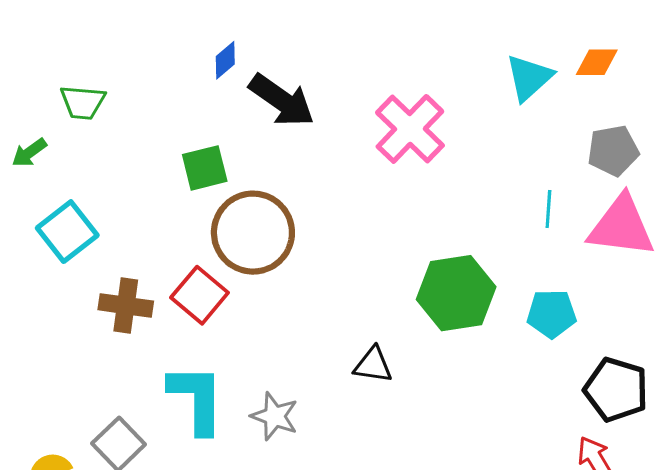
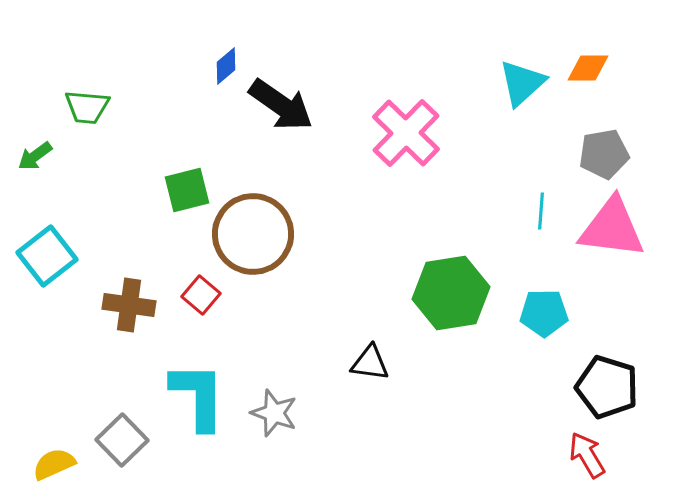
green square: (205, 168) -> (187, 190), moved
cyan square: (67, 232) -> (47, 256), moved
red square: (200, 295) -> (201, 295), size x0.7

